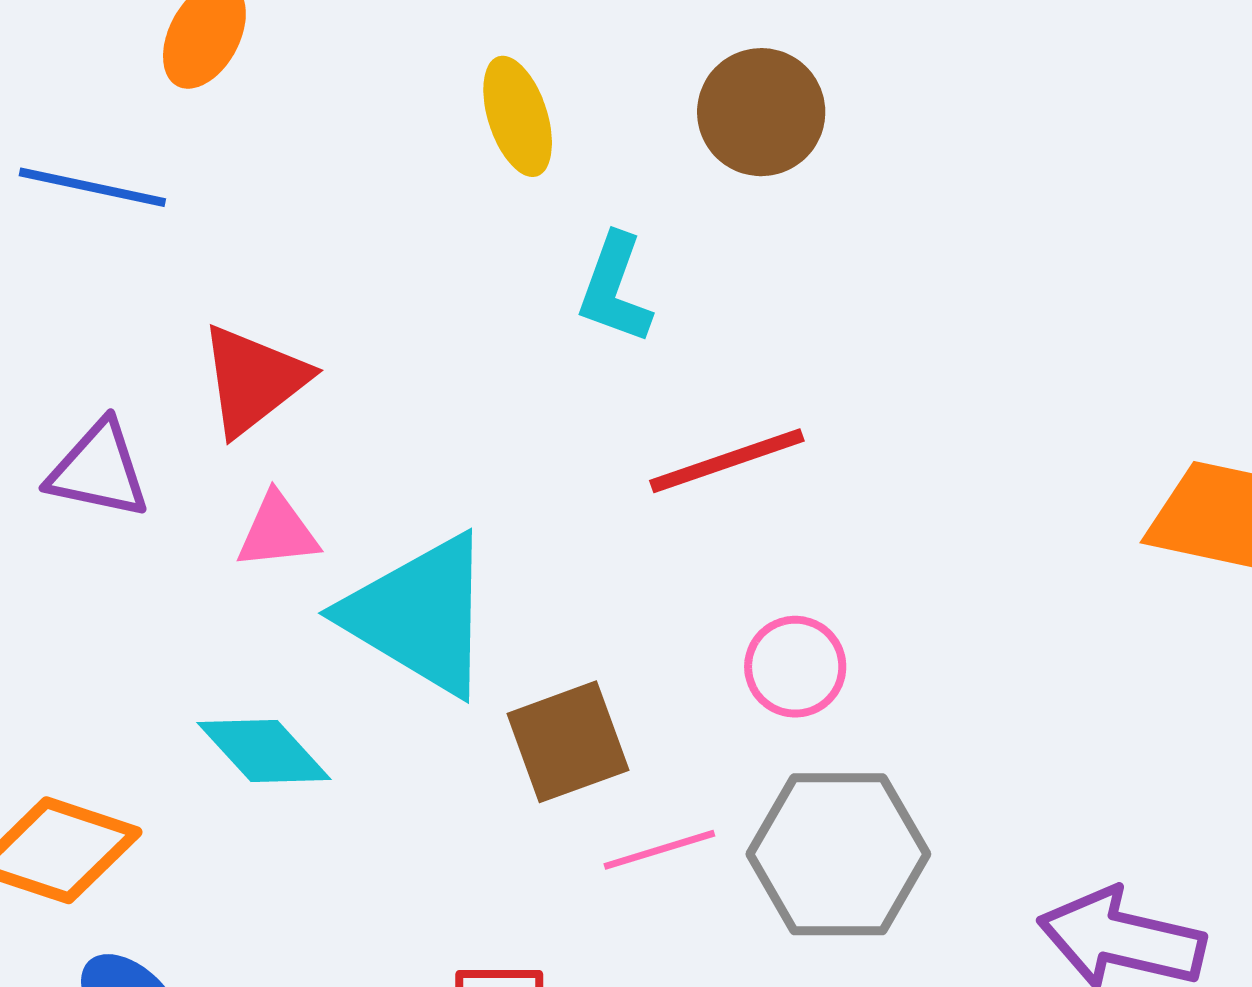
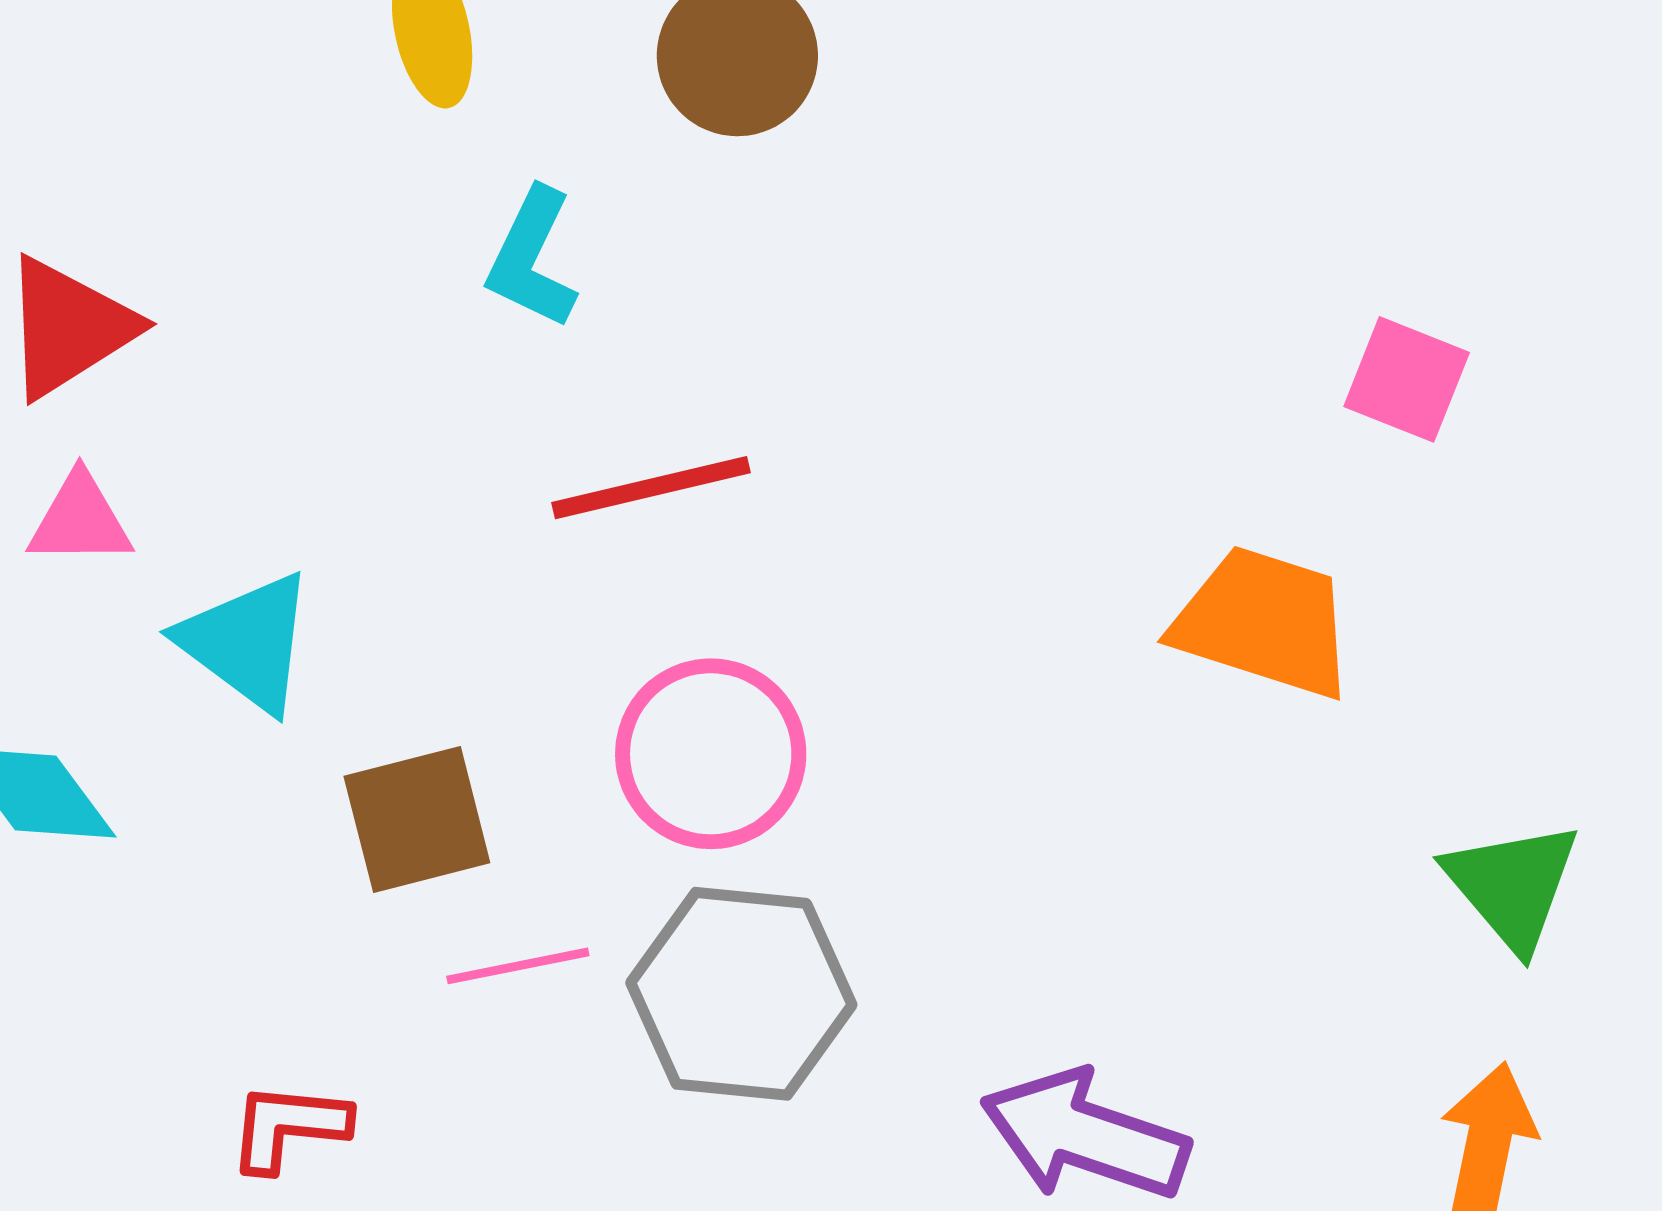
cyan triangle: (419, 615) -> (247, 642), size x0.7
pink circle: (795, 667) -> (711, 754), size x1.5

